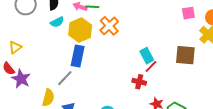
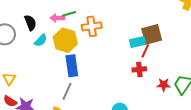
orange cross: (109, 26) -> (92, 26), turned -36
brown square: (185, 55) -> (152, 34), moved
cyan rectangle: (147, 56) -> (138, 42), turned -56

